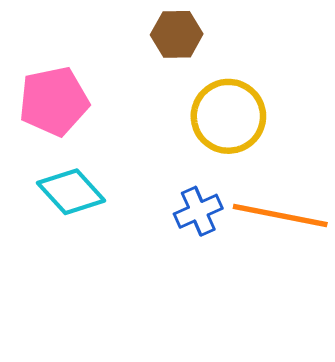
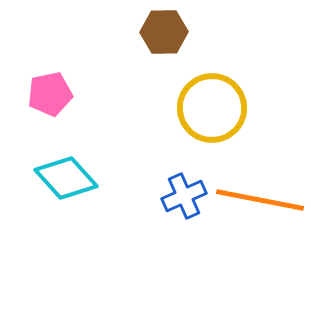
pink pentagon: (54, 101) -> (50, 94), size x0.7

